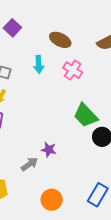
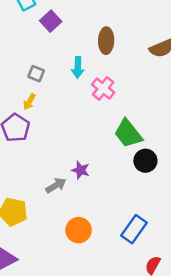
brown ellipse: (60, 40) -> (106, 41), turned 60
pink cross: (73, 70) -> (103, 88), moved

